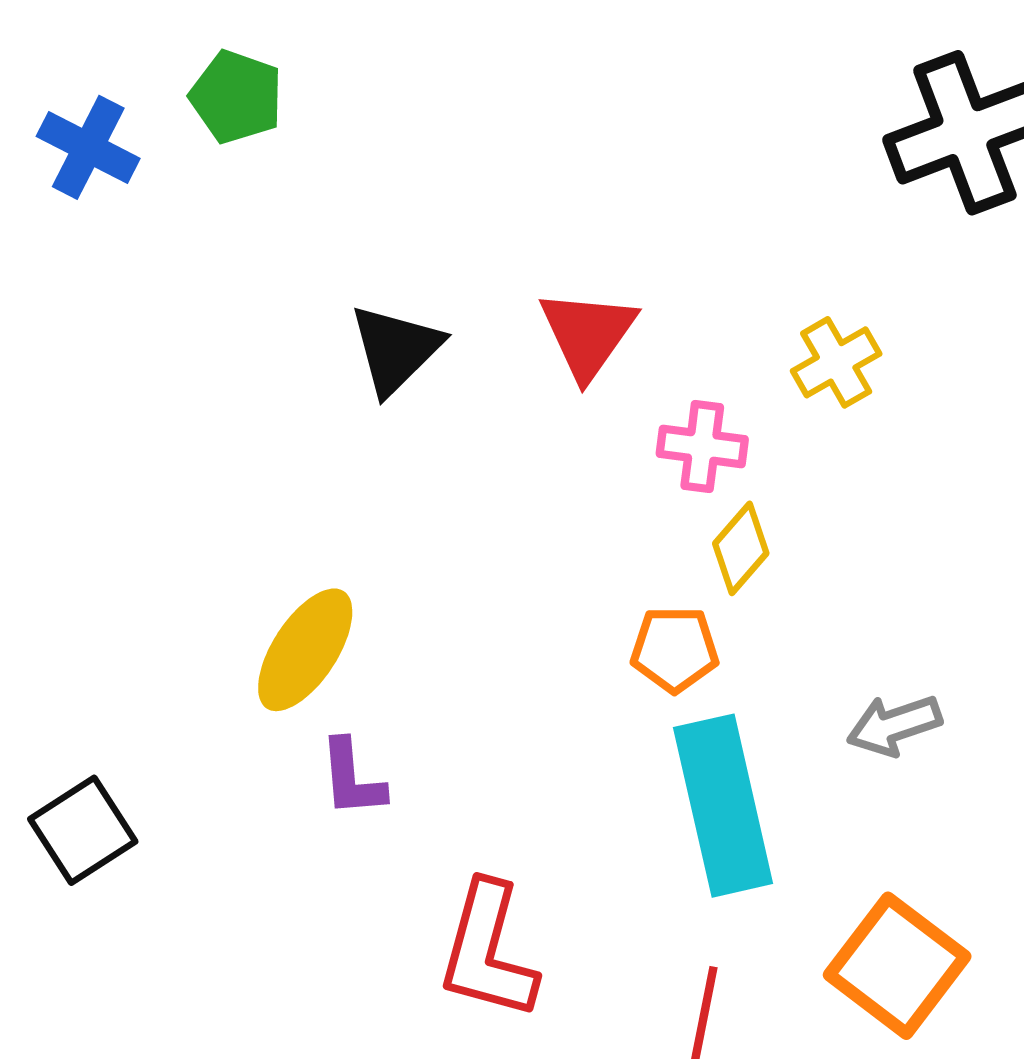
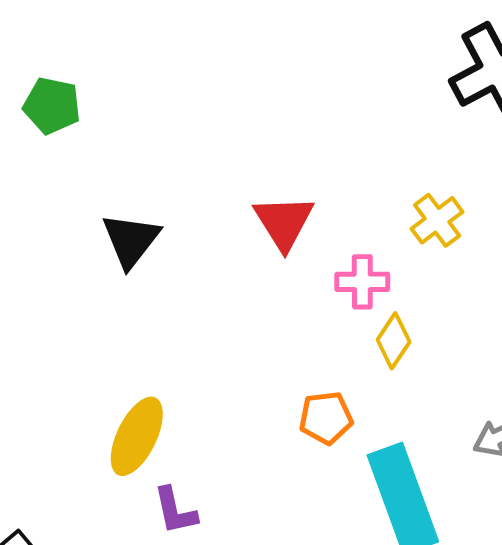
black triangle: (396, 349) -> (131, 240), moved
orange pentagon: (675, 649) -> (326, 418), moved

